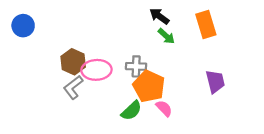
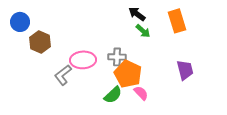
brown hexagon: (73, 62) -> (40, 42), moved

